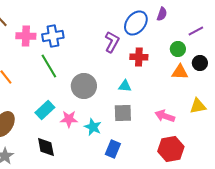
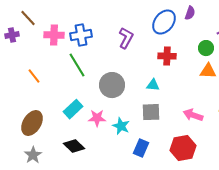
purple L-shape: (112, 42) -> (126, 38), moved
black diamond: (46, 147) -> (74, 146), turned -35
red hexagon: (171, 149) -> (183, 148), moved

